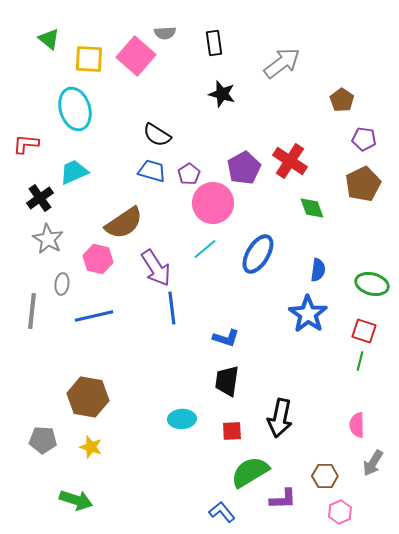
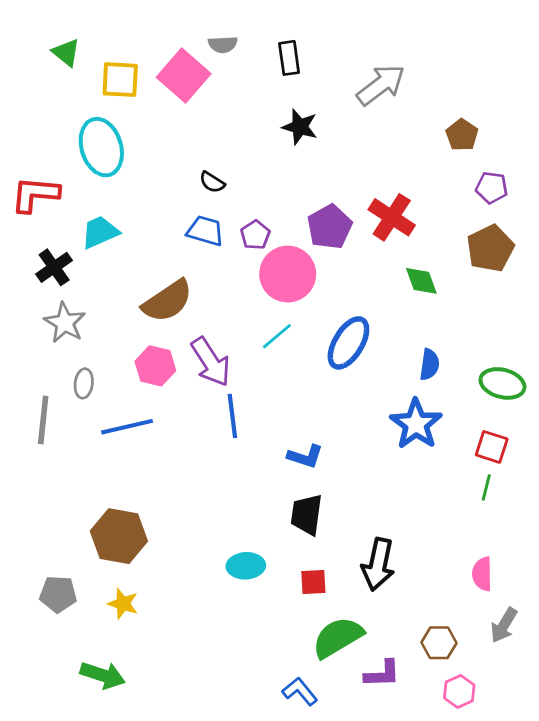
black semicircle: (157, 135) -> (212, 182), size x0.7
red L-shape: (26, 144) -> (35, 194), size x1.4
pink hexagon: (98, 259) -> (155, 366), moved

